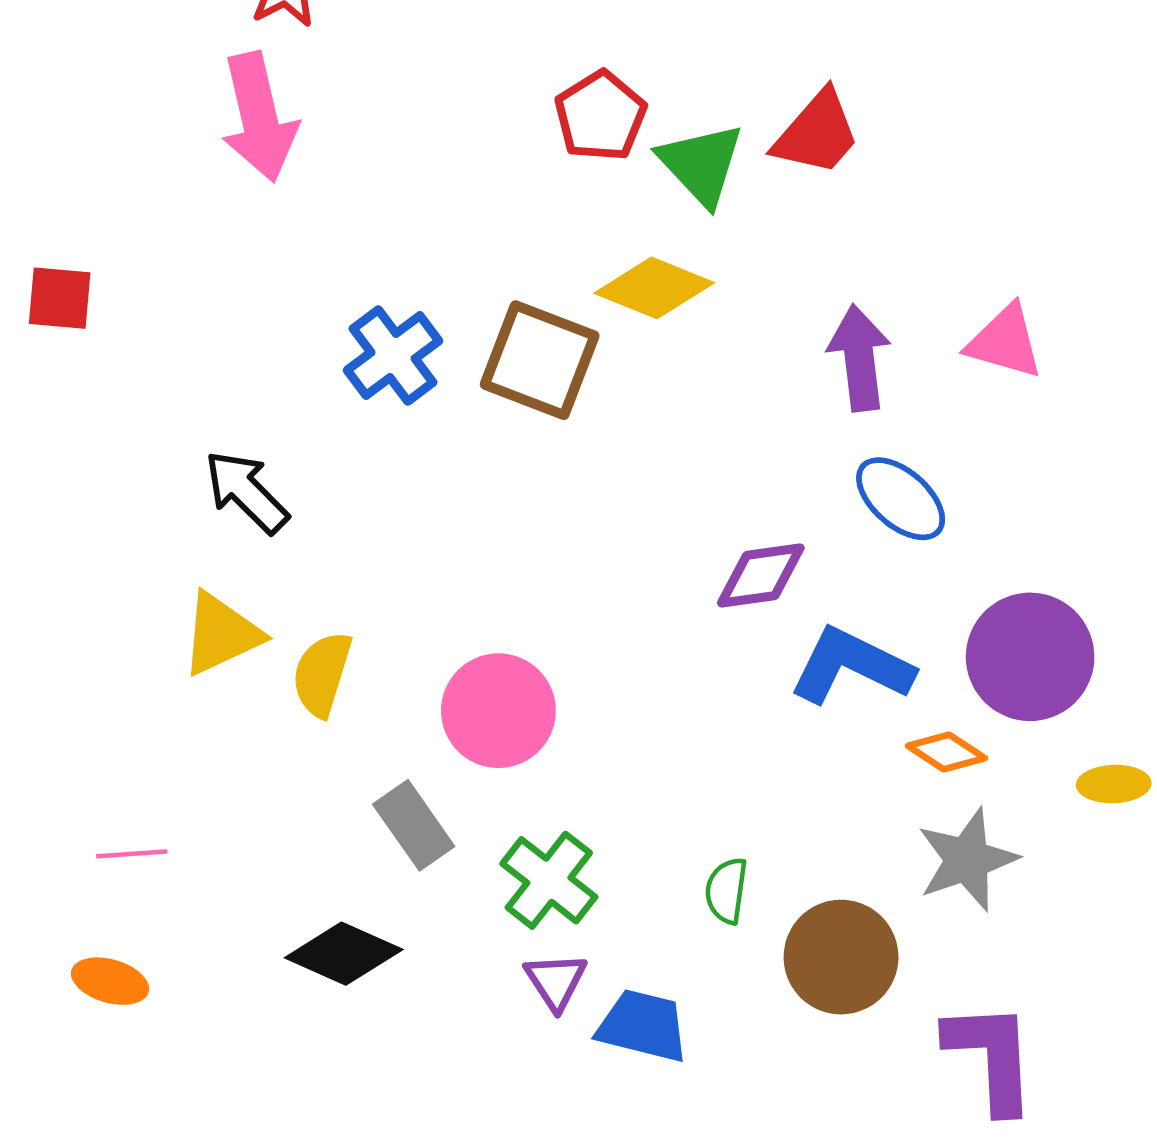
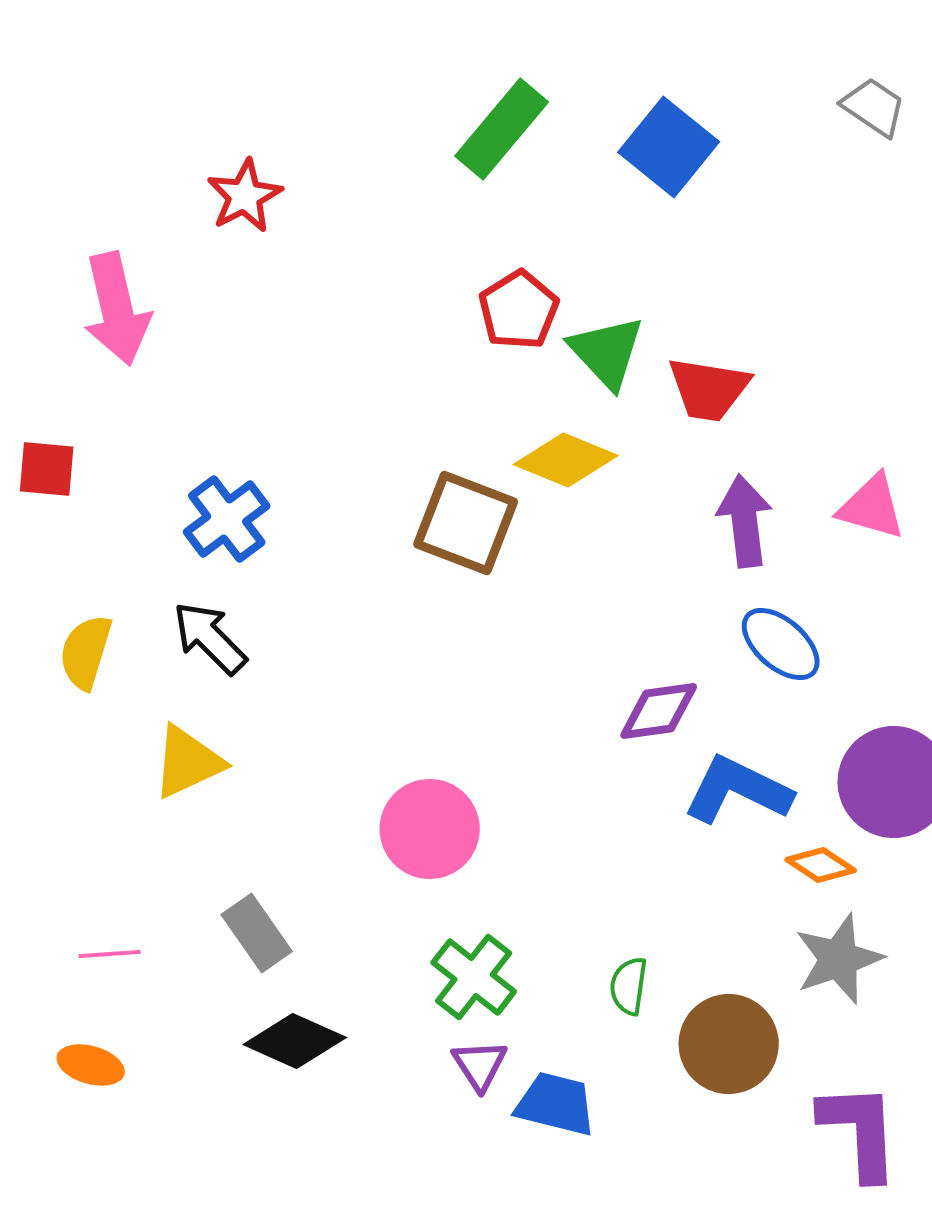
pink arrow: (259, 117) -> (117, 309), moved
red trapezoid: (817, 133) -> (709, 389), moved, turned 58
blue cross: (393, 356) -> (227, 519), moved
yellow semicircle: (322, 674) -> (86, 652), moved
gray rectangle: (414, 825) -> (257, 933), moved

